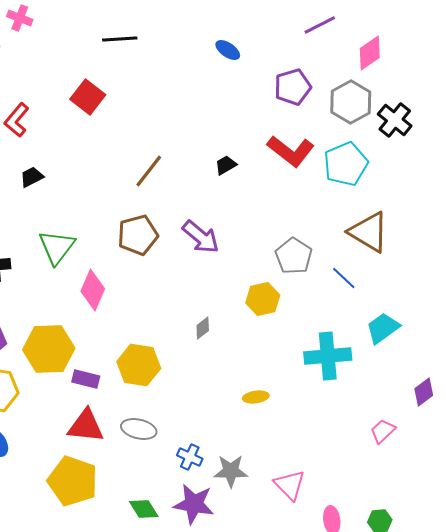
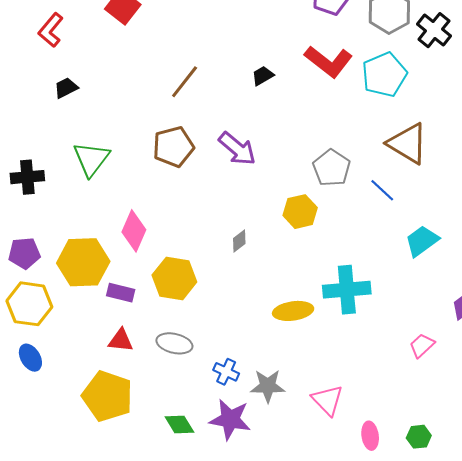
pink diamond: (93, 290) -> (134, 231), moved
cyan cross: (328, 356) -> (347, 290), moved
yellow ellipse: (256, 397) -> (293, 311), size x1.5
red triangle: (86, 426) -> (121, 340), size x0.7

